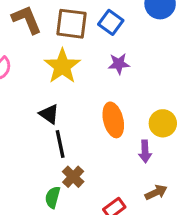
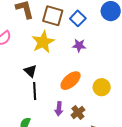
orange ellipse: (113, 120) -> (71, 81), turned 55
purple arrow: (145, 151) -> (59, 109), moved
brown cross: (73, 177) -> (78, 112), moved

